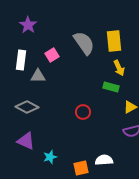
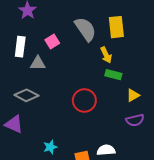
yellow arrow: (119, 68) -> (106, 55), moved
red circle: (83, 112) -> (84, 100), size x1.5
purple triangle: (26, 141) -> (14, 124), moved

